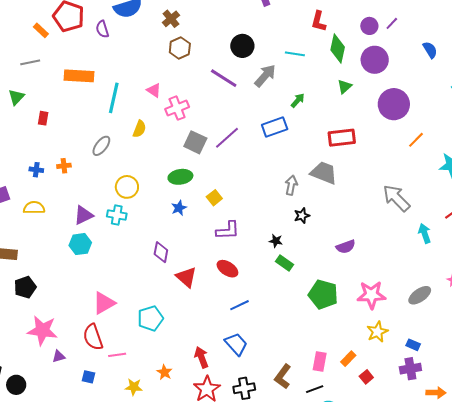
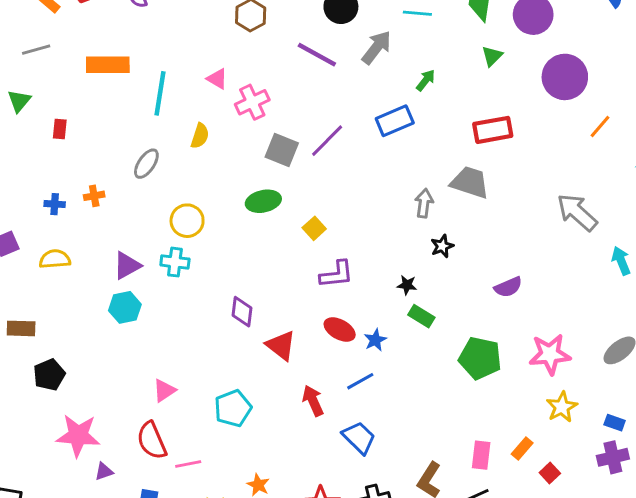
blue star: (179, 208) -> (375, 340), moved
pink triangle: (104, 303) -> (164, 390), size x0.7
red arrow: (201, 357) -> (313, 401), moved

